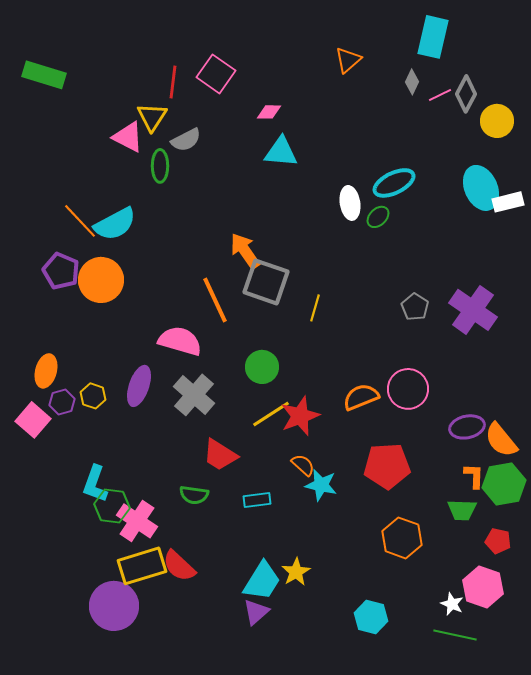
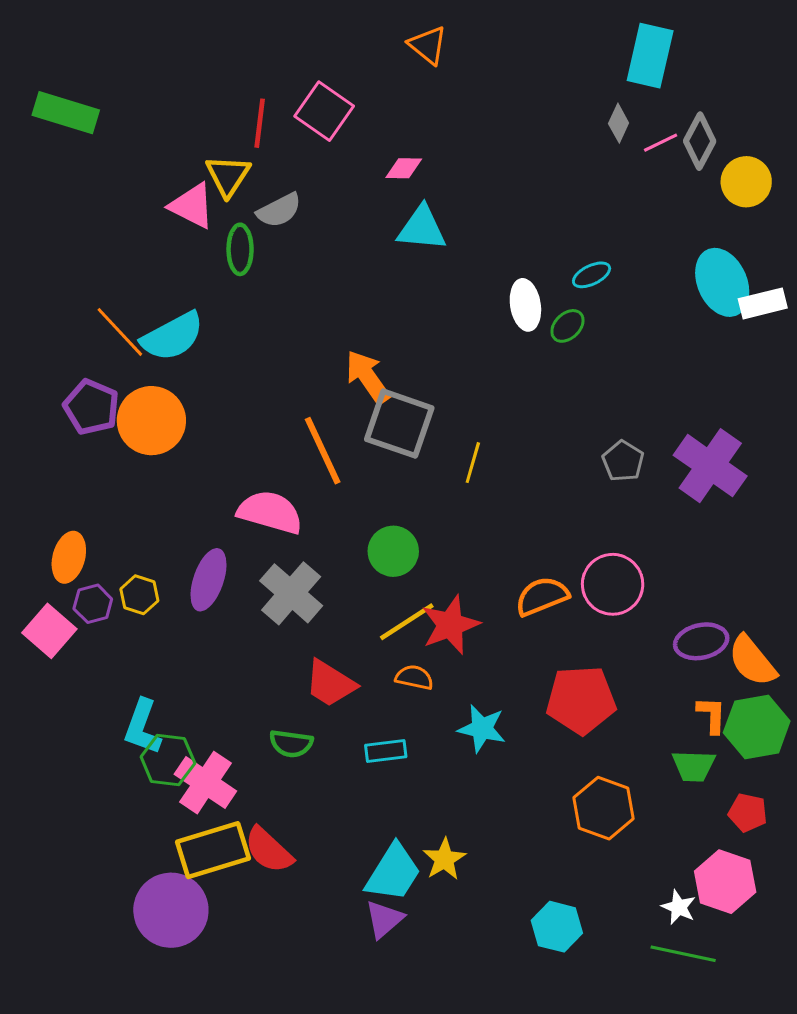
orange triangle: (348, 60) -> (428, 45), moved, turned -40
cyan ellipse: (394, 183) -> (592, 275), size x0.6
orange semicircle: (303, 465) -> (414, 677), moved, turned -30

